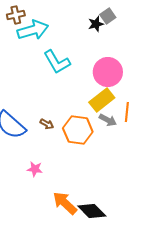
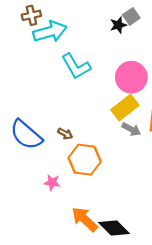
orange hexagon: (78, 130) -> (85, 160), moved

